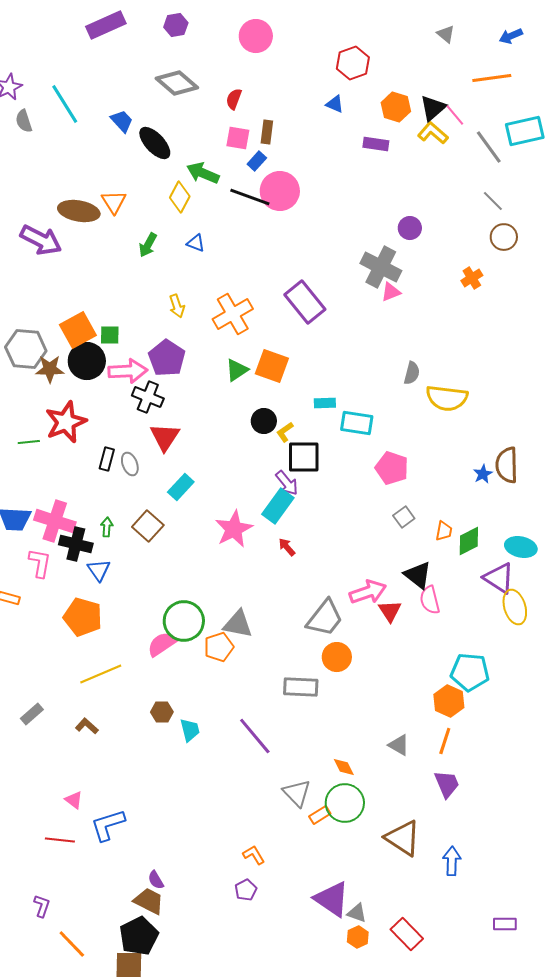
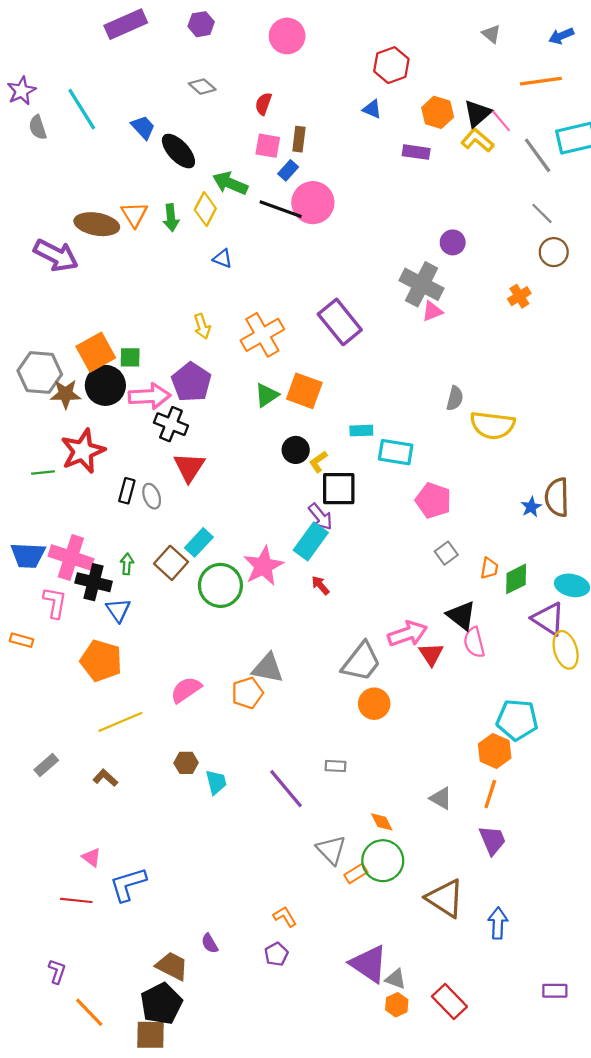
gray diamond: (177, 83) -> (202, 87), size x0.6
green arrow: (148, 245) -> (171, 218), moved, turned -35
cyan rectangle: (181, 487) -> (199, 542), moved
green circle: (184, 621) -> (220, 585), moved
gray rectangle: (301, 687) -> (335, 766), moved, size x0.6
purple semicircle: (156, 880) -> (210, 943), moved

